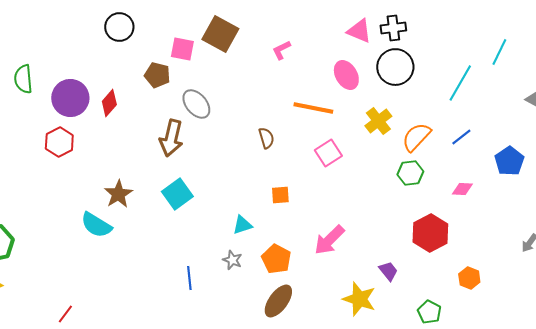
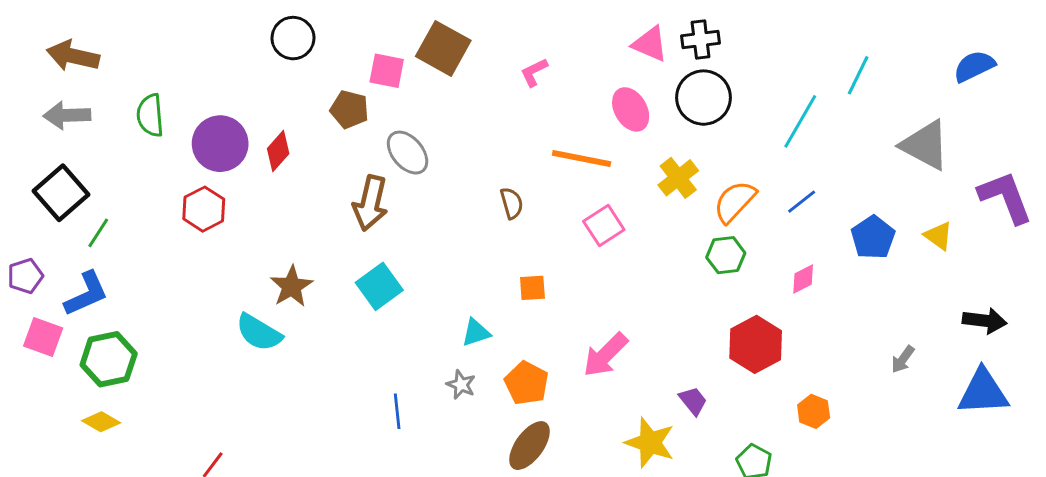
pink diamond: (462, 189) -> (803, 279), turned -30

